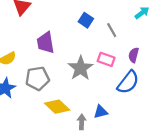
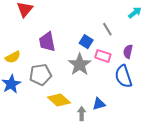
blue square: (86, 20) -> (86, 42), moved
blue semicircle: (128, 82) -> (123, 76), turned 125

